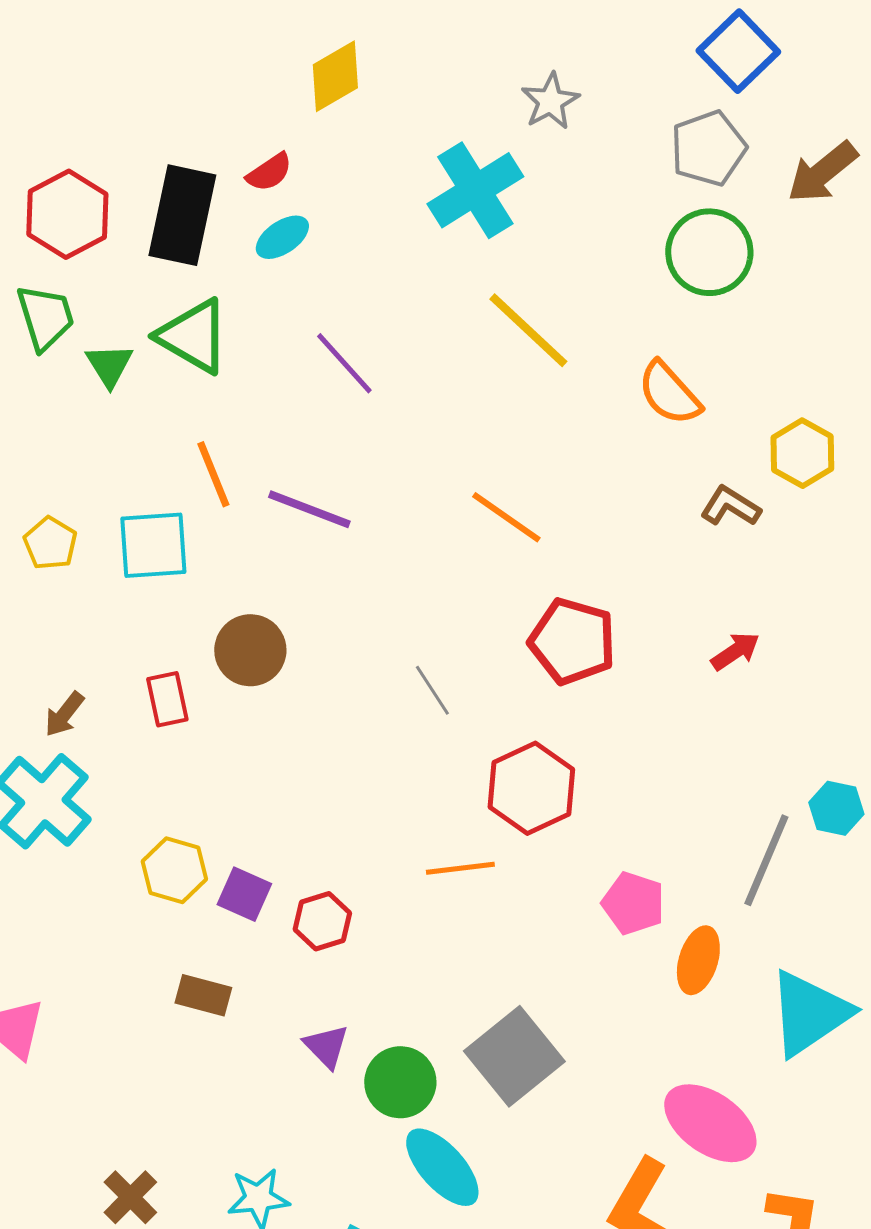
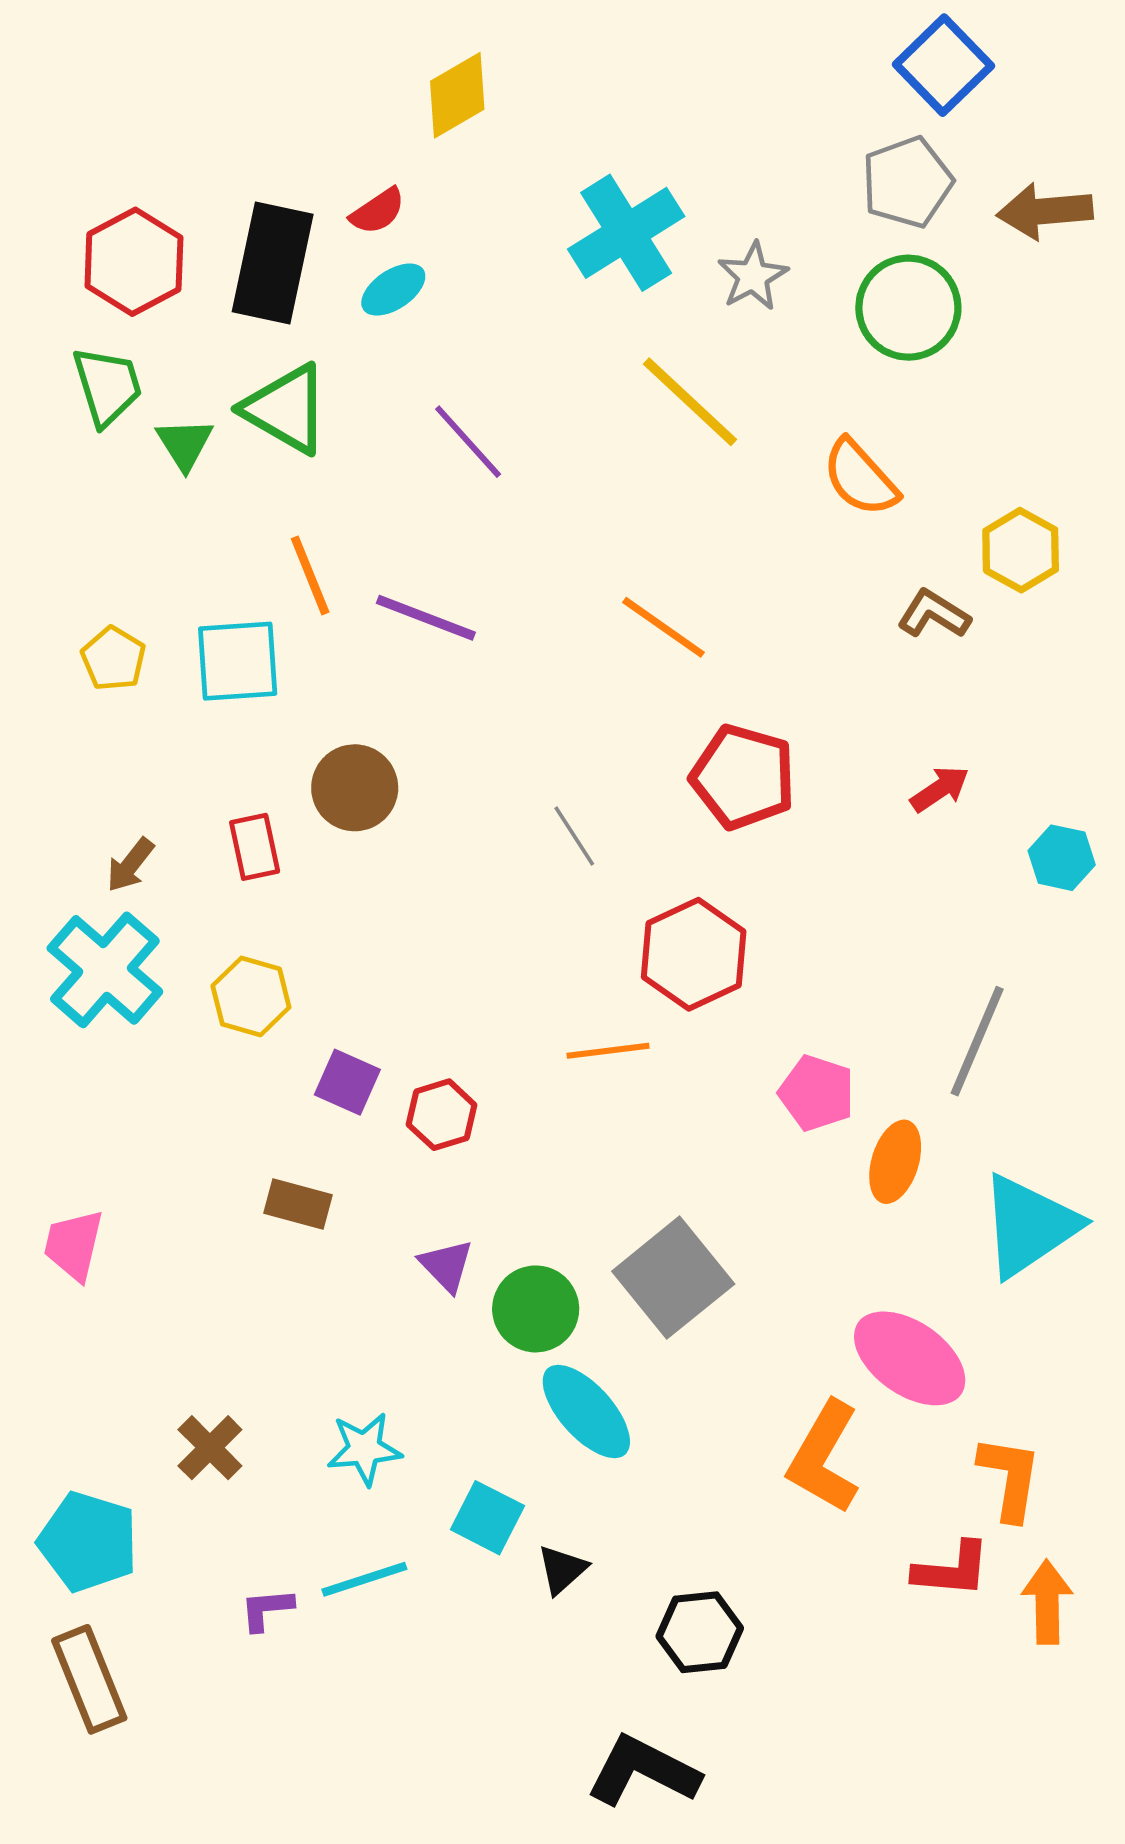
gray star: (550, 101) -> (753, 276), moved
brown arrow: (822, 172) -> (1045, 211), turned 34
cyan hexagon: (836, 808) -> (1062, 858), moved
yellow hexagon: (174, 870) -> (251, 996), moved

